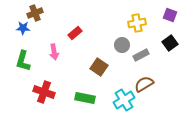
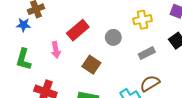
red rectangle: (75, 33) -> (78, 30), size x1.5
gray circle: (122, 45) -> (113, 37), moved
brown square: (99, 67) -> (91, 65), moved

